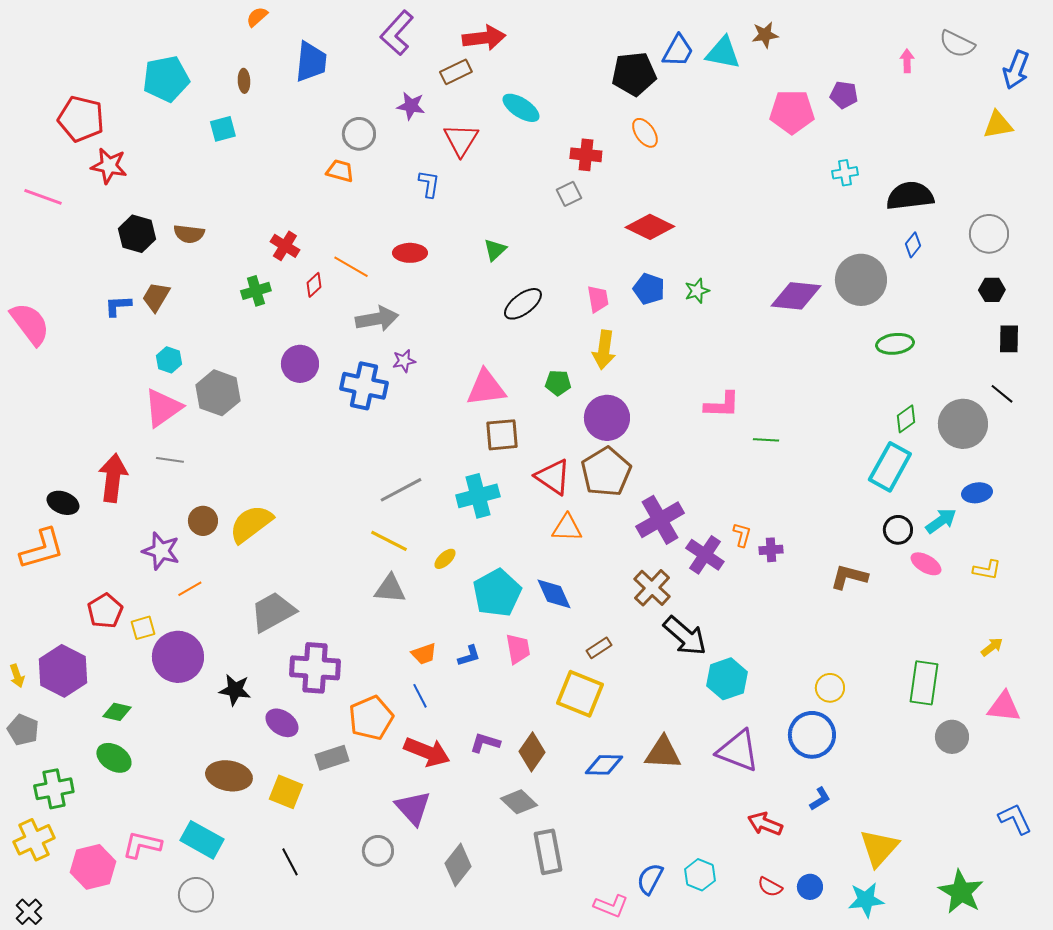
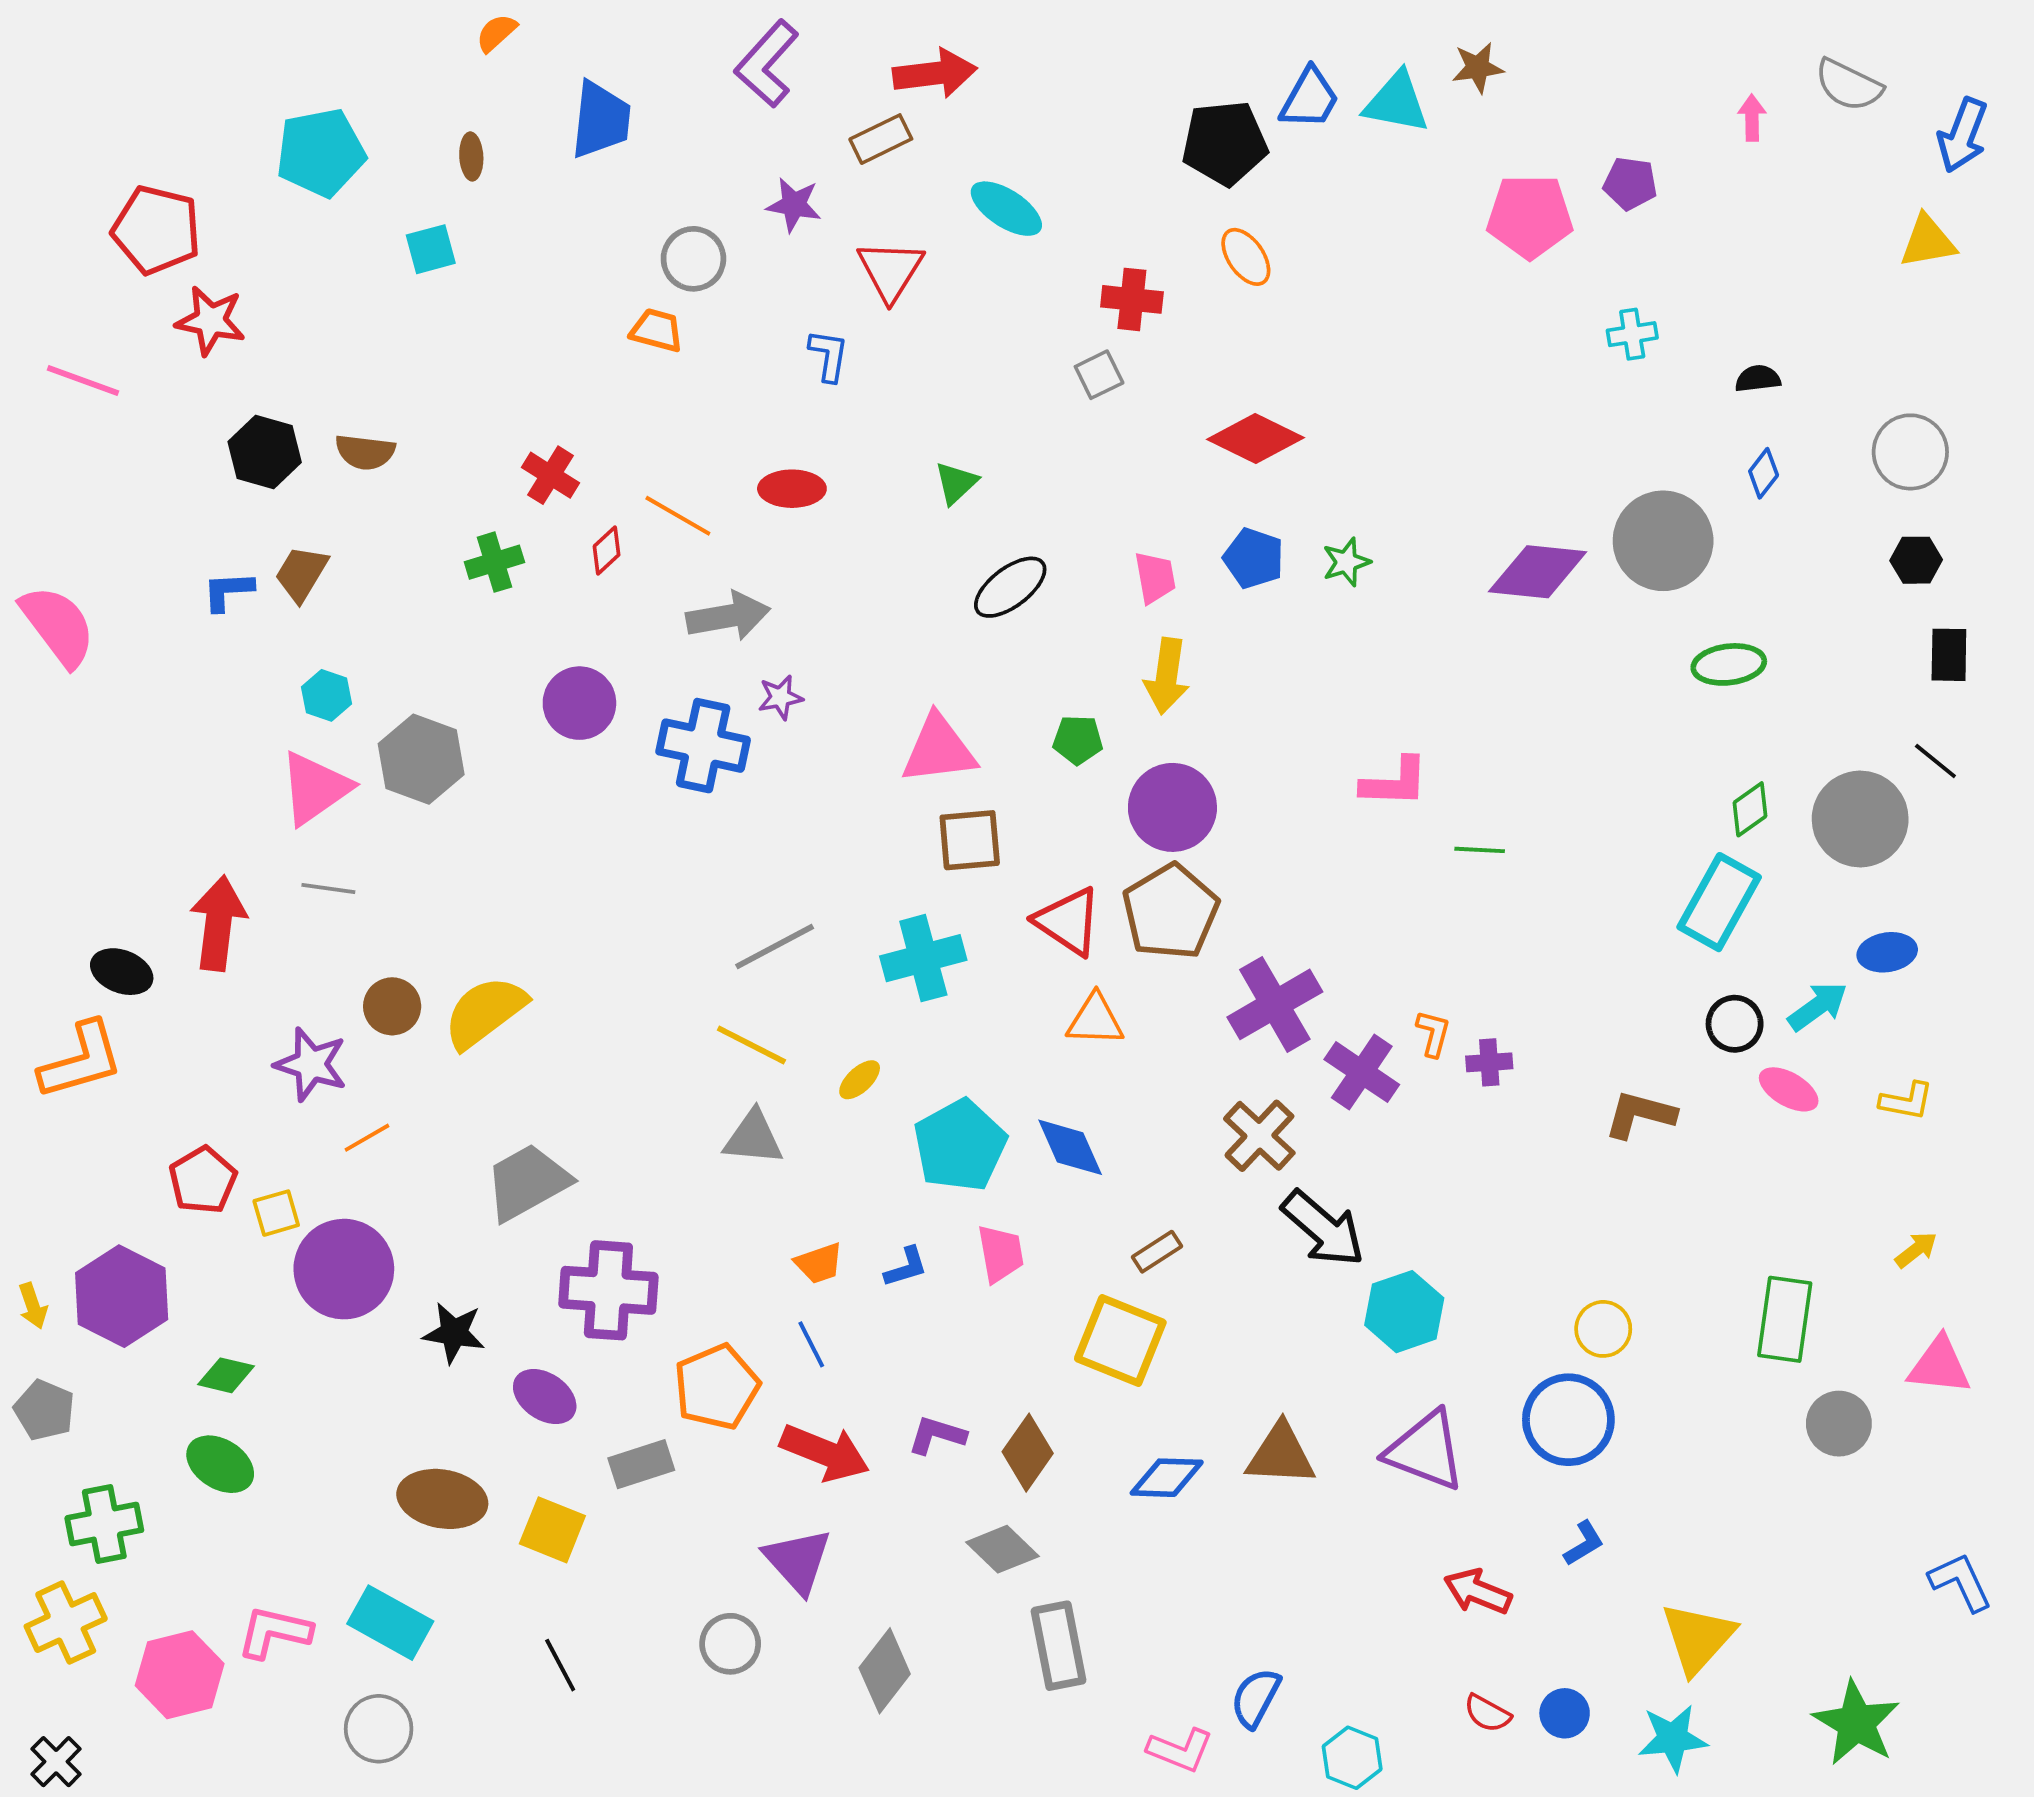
black semicircle: (910, 196) -> (1758, 379), size x0.5
cyan hexagon: (700, 875) -> (1352, 1758), moved

